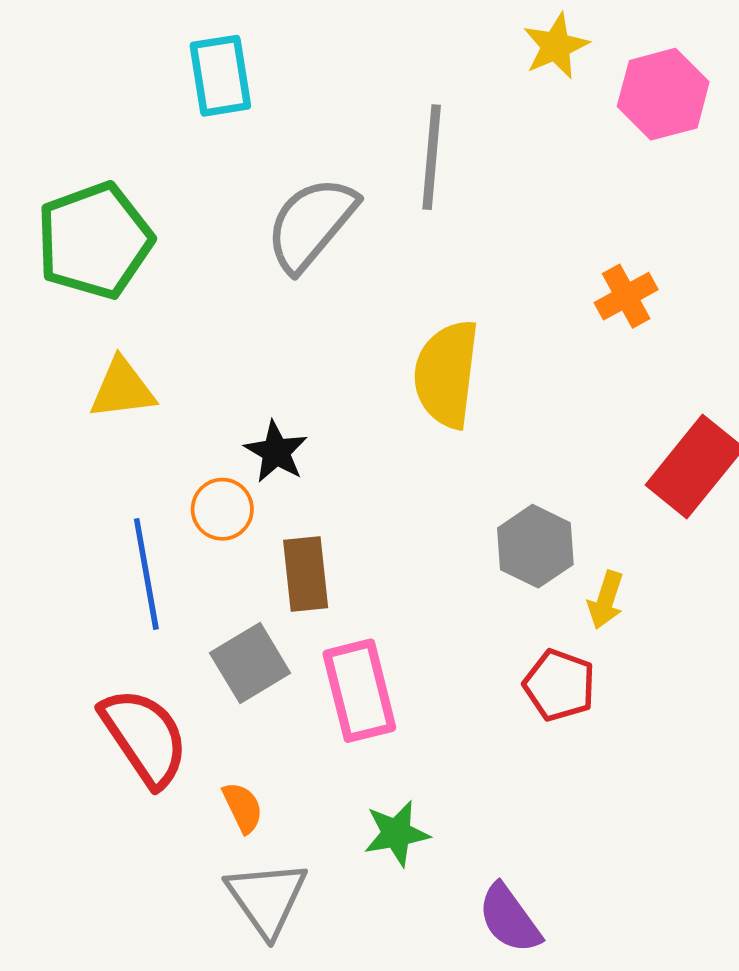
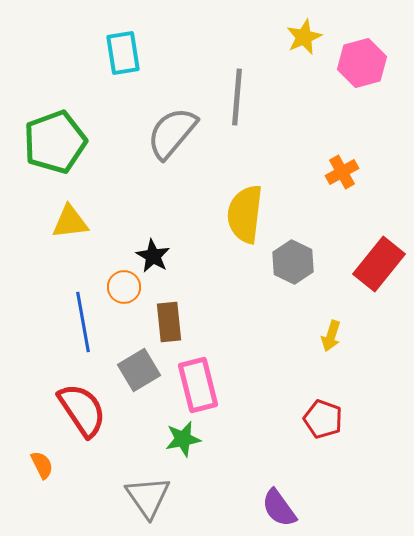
gray hexagon: (535, 546) -> (293, 262), moved
red pentagon: (559, 685) -> (323, 419), moved
orange semicircle: (243, 807) -> (42, 465), moved
green star: (396, 833) -> (183, 439), moved

